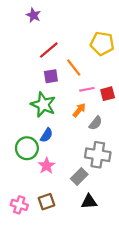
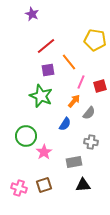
pink line: (87, 89) -> (81, 82), turned -56
blue semicircle: (47, 135) -> (65, 124), moved
gray cross: (98, 155) -> (91, 142), size x0.6
gray rectangle: (79, 177) -> (74, 162), turned 35

